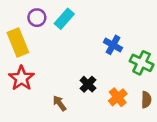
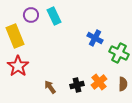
cyan rectangle: (64, 19) -> (54, 16), turned -66
black cross: (88, 84) -> (77, 85), moved, turned 32

